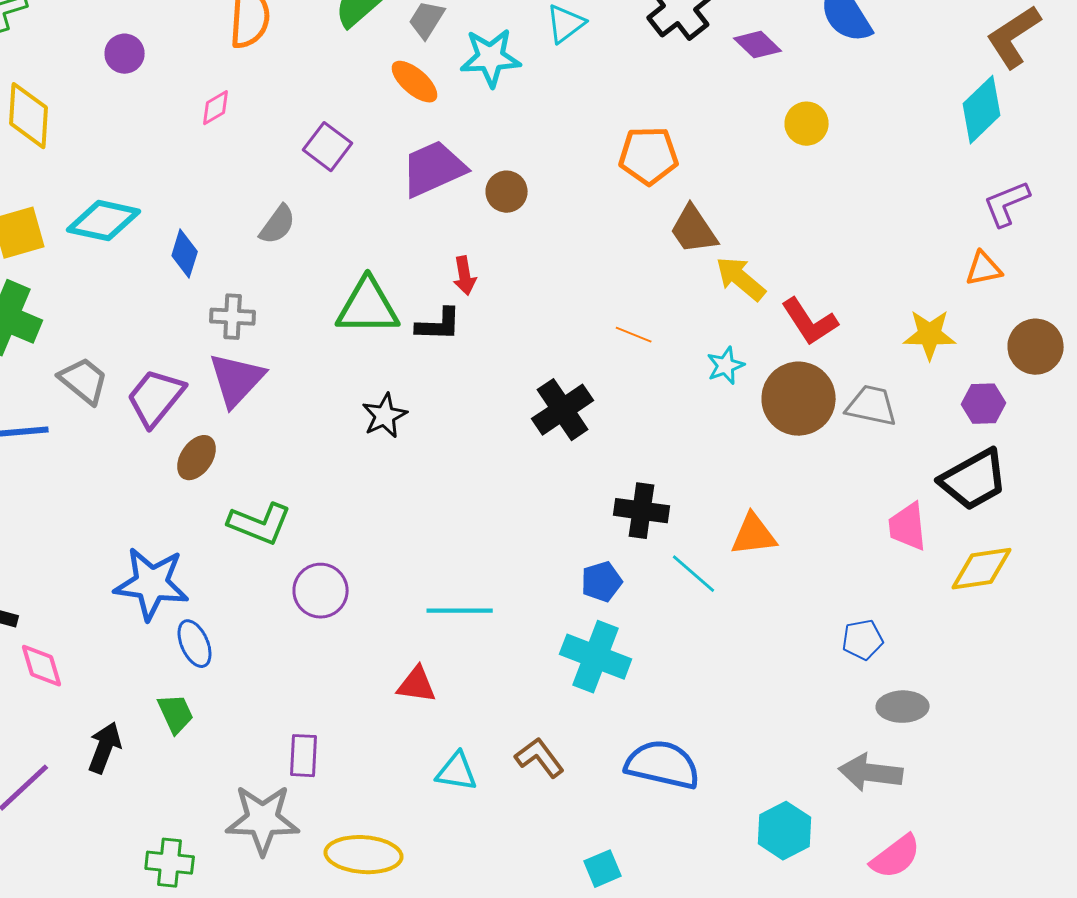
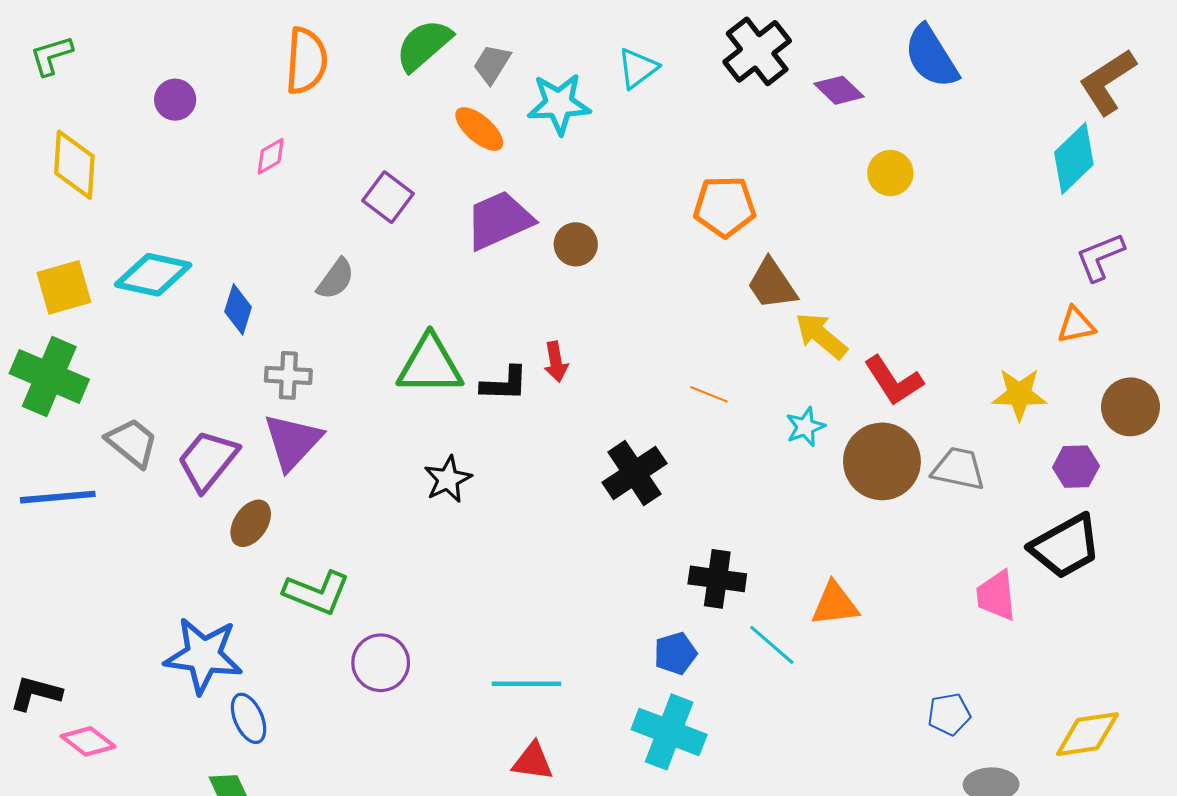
red arrow: (465, 276) -> (556, 362), moved
yellow diamond: (982, 569) -> (1088, 734), moved
pink diamond: (42, 666) -> (88, 741), turned -36
red triangle: (417, 685) -> (533, 761), moved

